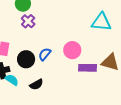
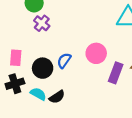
purple rectangle: (87, 68) -> (116, 73), turned -66
cyan semicircle: (12, 80) -> (38, 94), moved

